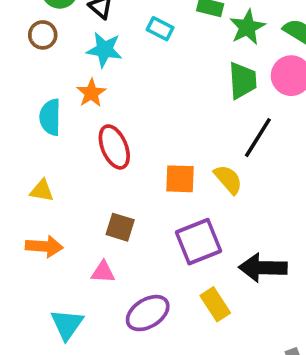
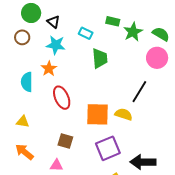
green trapezoid: (243, 81) -> (100, 58), moved
orange square: (180, 179) -> (98, 114), size x1.4
yellow semicircle: (228, 179) -> (124, 114), turned -30
orange arrow: (44, 246) -> (24, 152), turned -144

